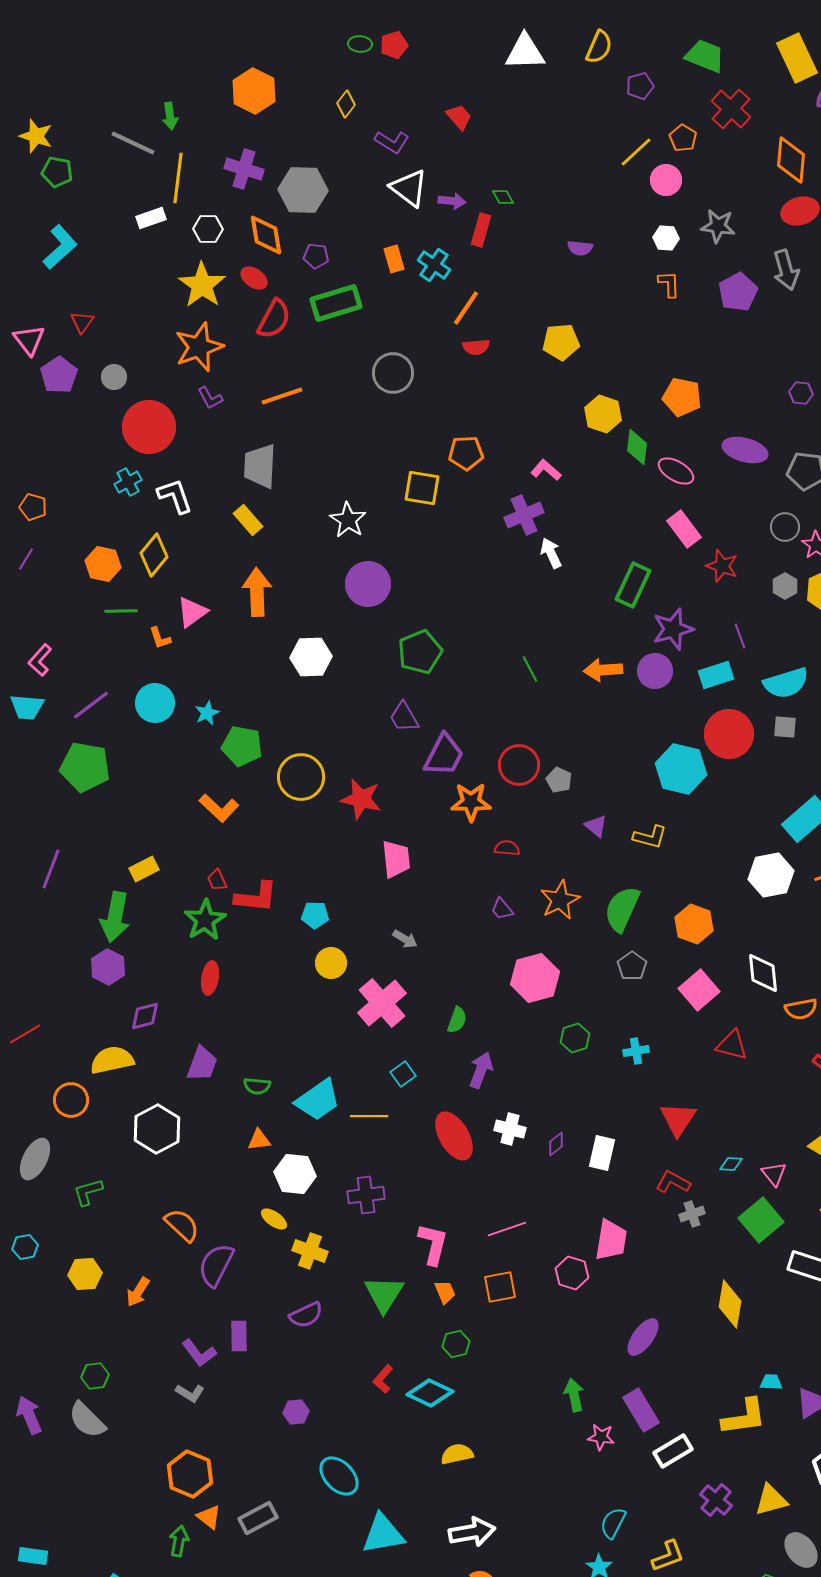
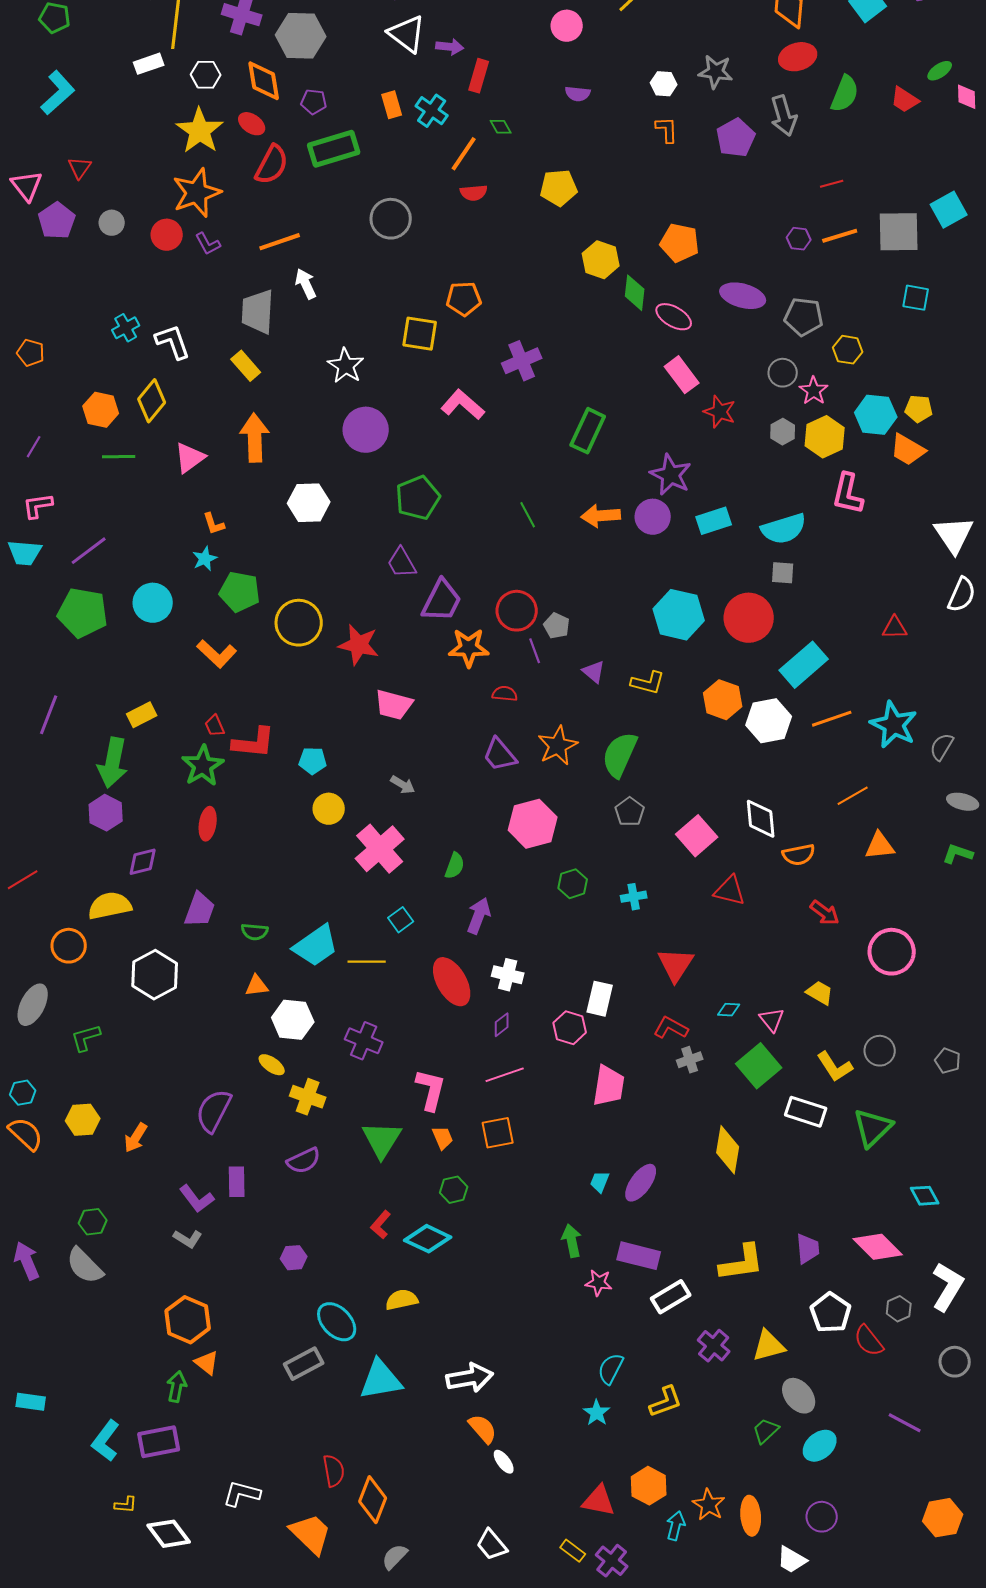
pink circle: (666, 180) -> (567, 26), moved
green diamond: (503, 197) -> (501, 127), moved
red circle: (149, 427) -> (167, 235), moved, size x0.6
pink L-shape: (546, 470) -> (463, 405), moved, size x1.4
white arrow: (551, 553) -> (306, 284), moved
purple line: (26, 559) -> (34, 447), moved
green rectangle: (633, 585) -> (588, 431), moved
purple star: (673, 629) -> (671, 475), turned -30
purple line: (740, 636) -> (535, 651), moved
orange L-shape: (160, 638) -> (214, 524), moved
pink L-shape: (40, 660) -> (38, 506), turned 40
cyan circle: (155, 703) -> (153, 603), moved
red circle: (729, 734) -> (749, 618), moved
pink trapezoid: (396, 859) -> (394, 705), turned 111
purple trapezoid: (502, 909) -> (500, 755), size x1.5
orange hexagon: (694, 924) -> (723, 700), moved
purple diamond: (556, 1144) -> (502, 1025), moved
purple cross: (366, 1195) -> (364, 1041), turned 30
orange semicircle: (182, 1225) -> (26, 1134), moved
pink hexagon: (572, 1273) -> (570, 1028), moved
cyan trapezoid: (771, 1382) -> (600, 1182), moved, turned -70
purple rectangle: (641, 1410) -> (639, 1256), turned -45
yellow semicircle: (457, 1454) -> (402, 1300), moved
gray rectangle: (258, 1518) -> (304, 1364), moved

